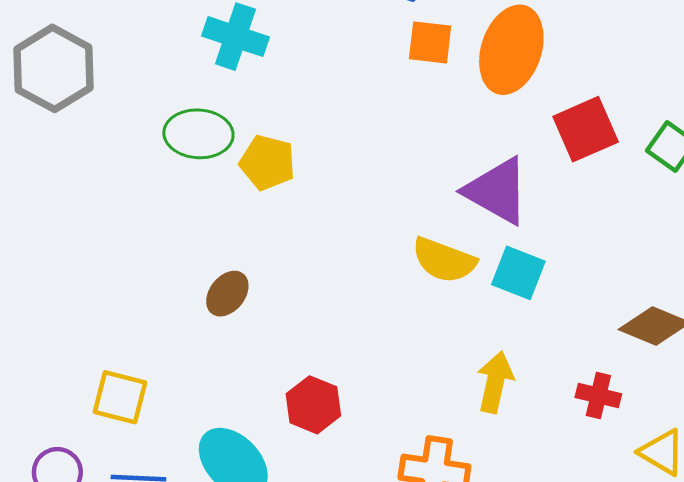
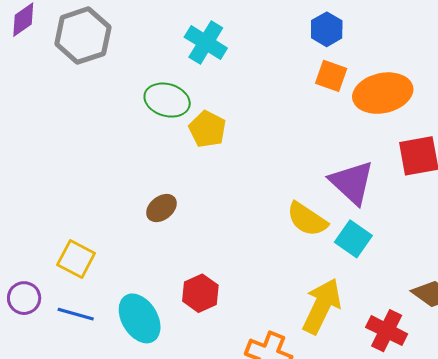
orange ellipse: (511, 50) -> (383, 93), turned 46
yellow arrow: (495, 382) -> (322, 306), size x1.4
red cross: (598, 396) -> (387, 331), size x1.4

